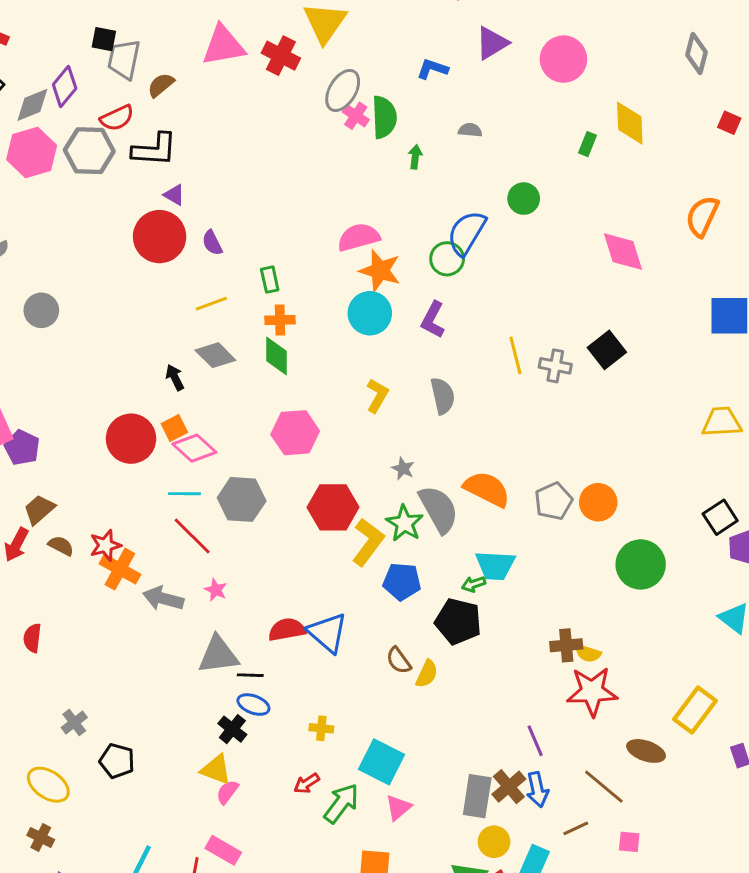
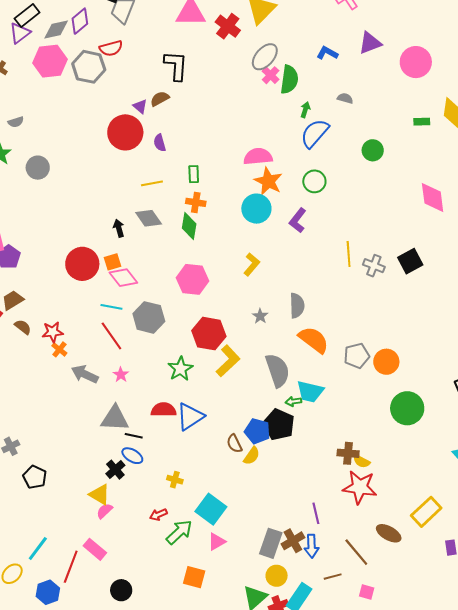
brown semicircle: (161, 85) -> (160, 99), moved
green rectangle: (588, 144) -> (422, 122), turned 56
black L-shape: (155, 150) -> (176, 66), moved, turned -100
blue semicircle: (467, 233) -> (315, 133), moved
gray semicircle: (443, 396) -> (297, 306), moved
gray semicircle: (439, 509) -> (277, 370), moved
green star: (405, 523) -> (180, 369), moved
orange cross: (120, 569) -> (59, 349), size x0.6
blue pentagon: (402, 581) -> (257, 431), moved
blue triangle: (327, 633) -> (190, 417), turned 36

